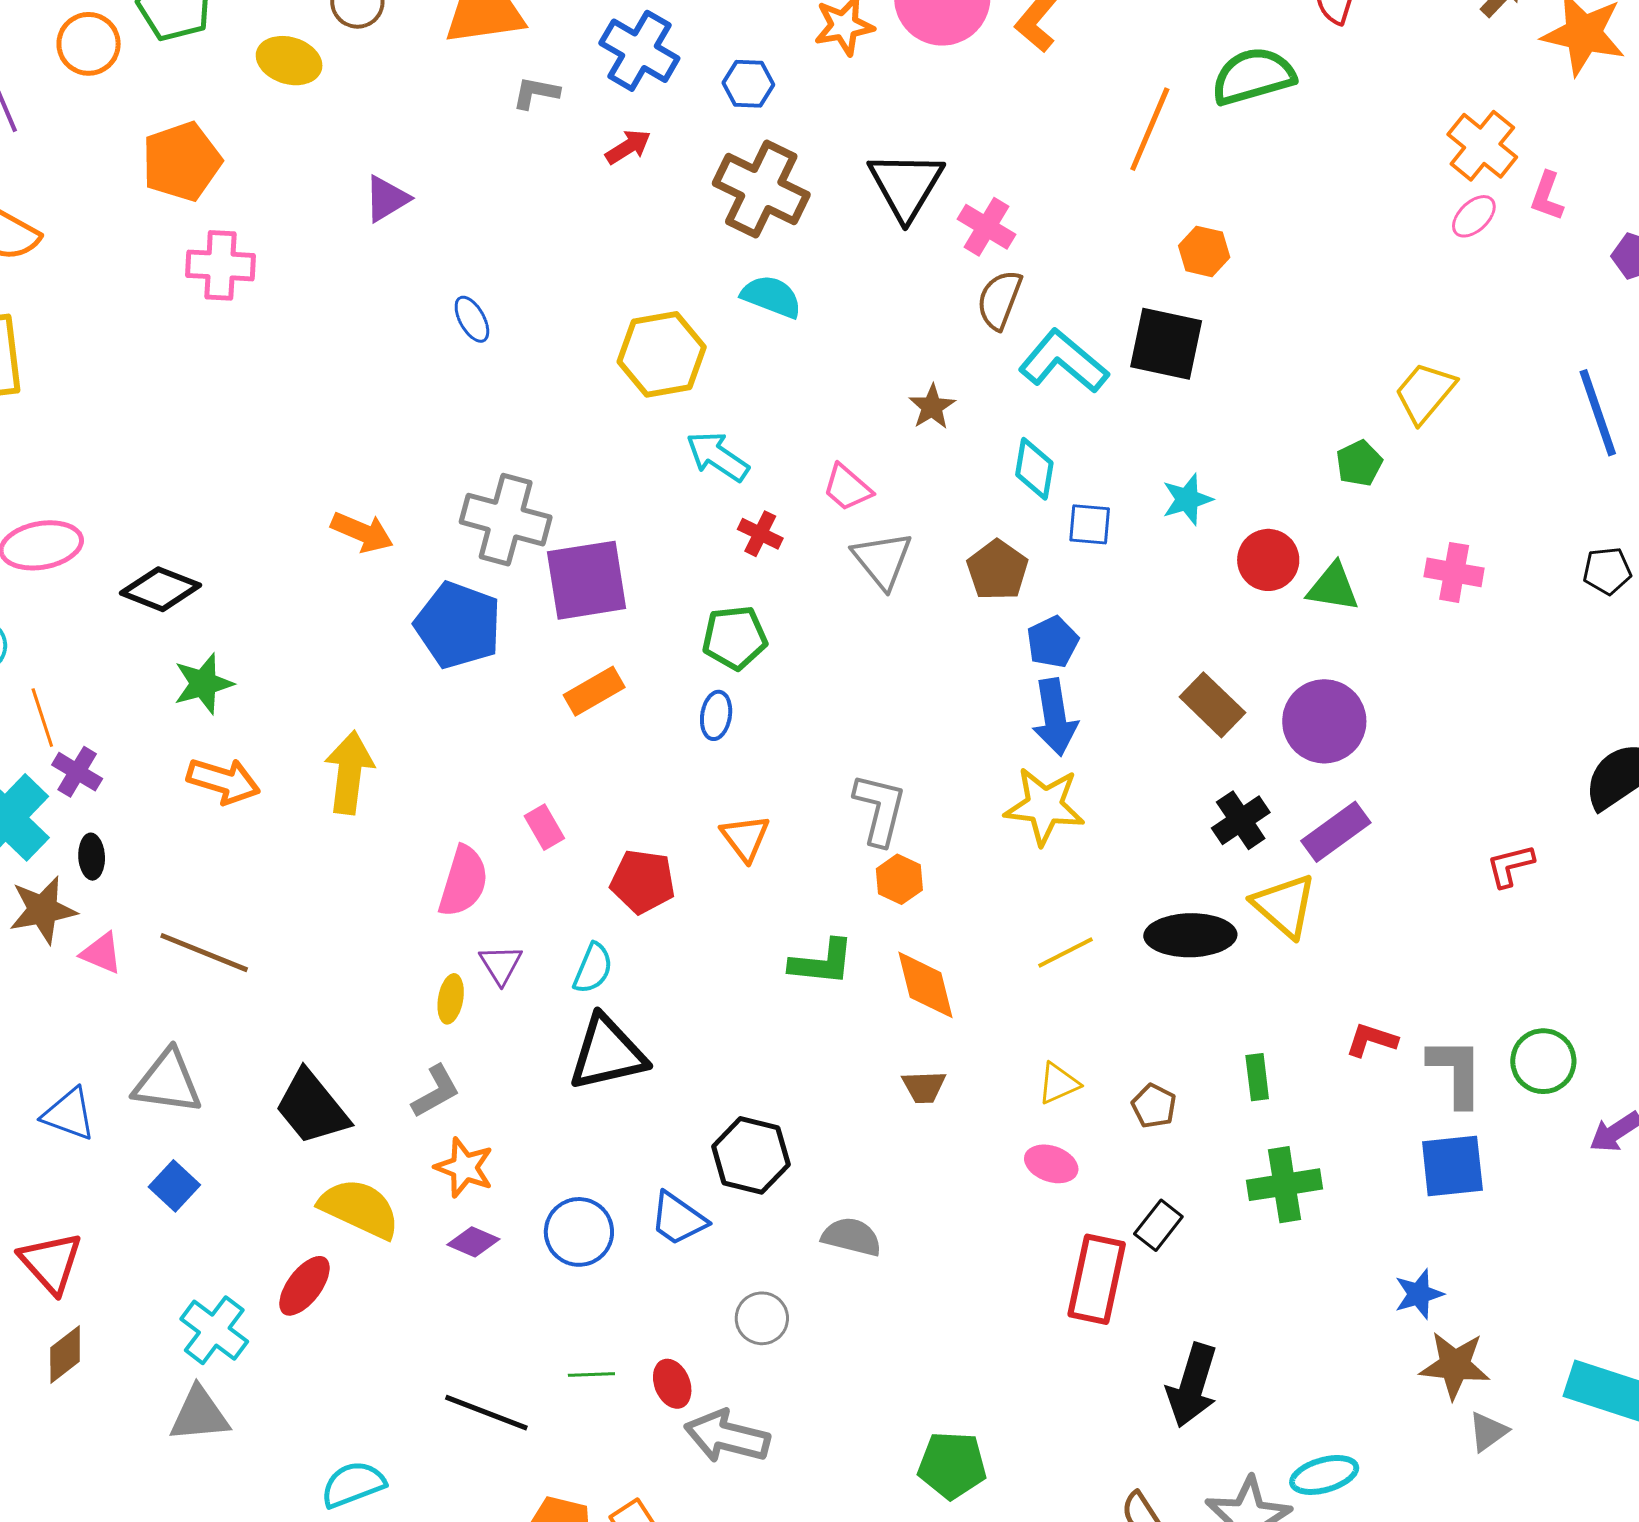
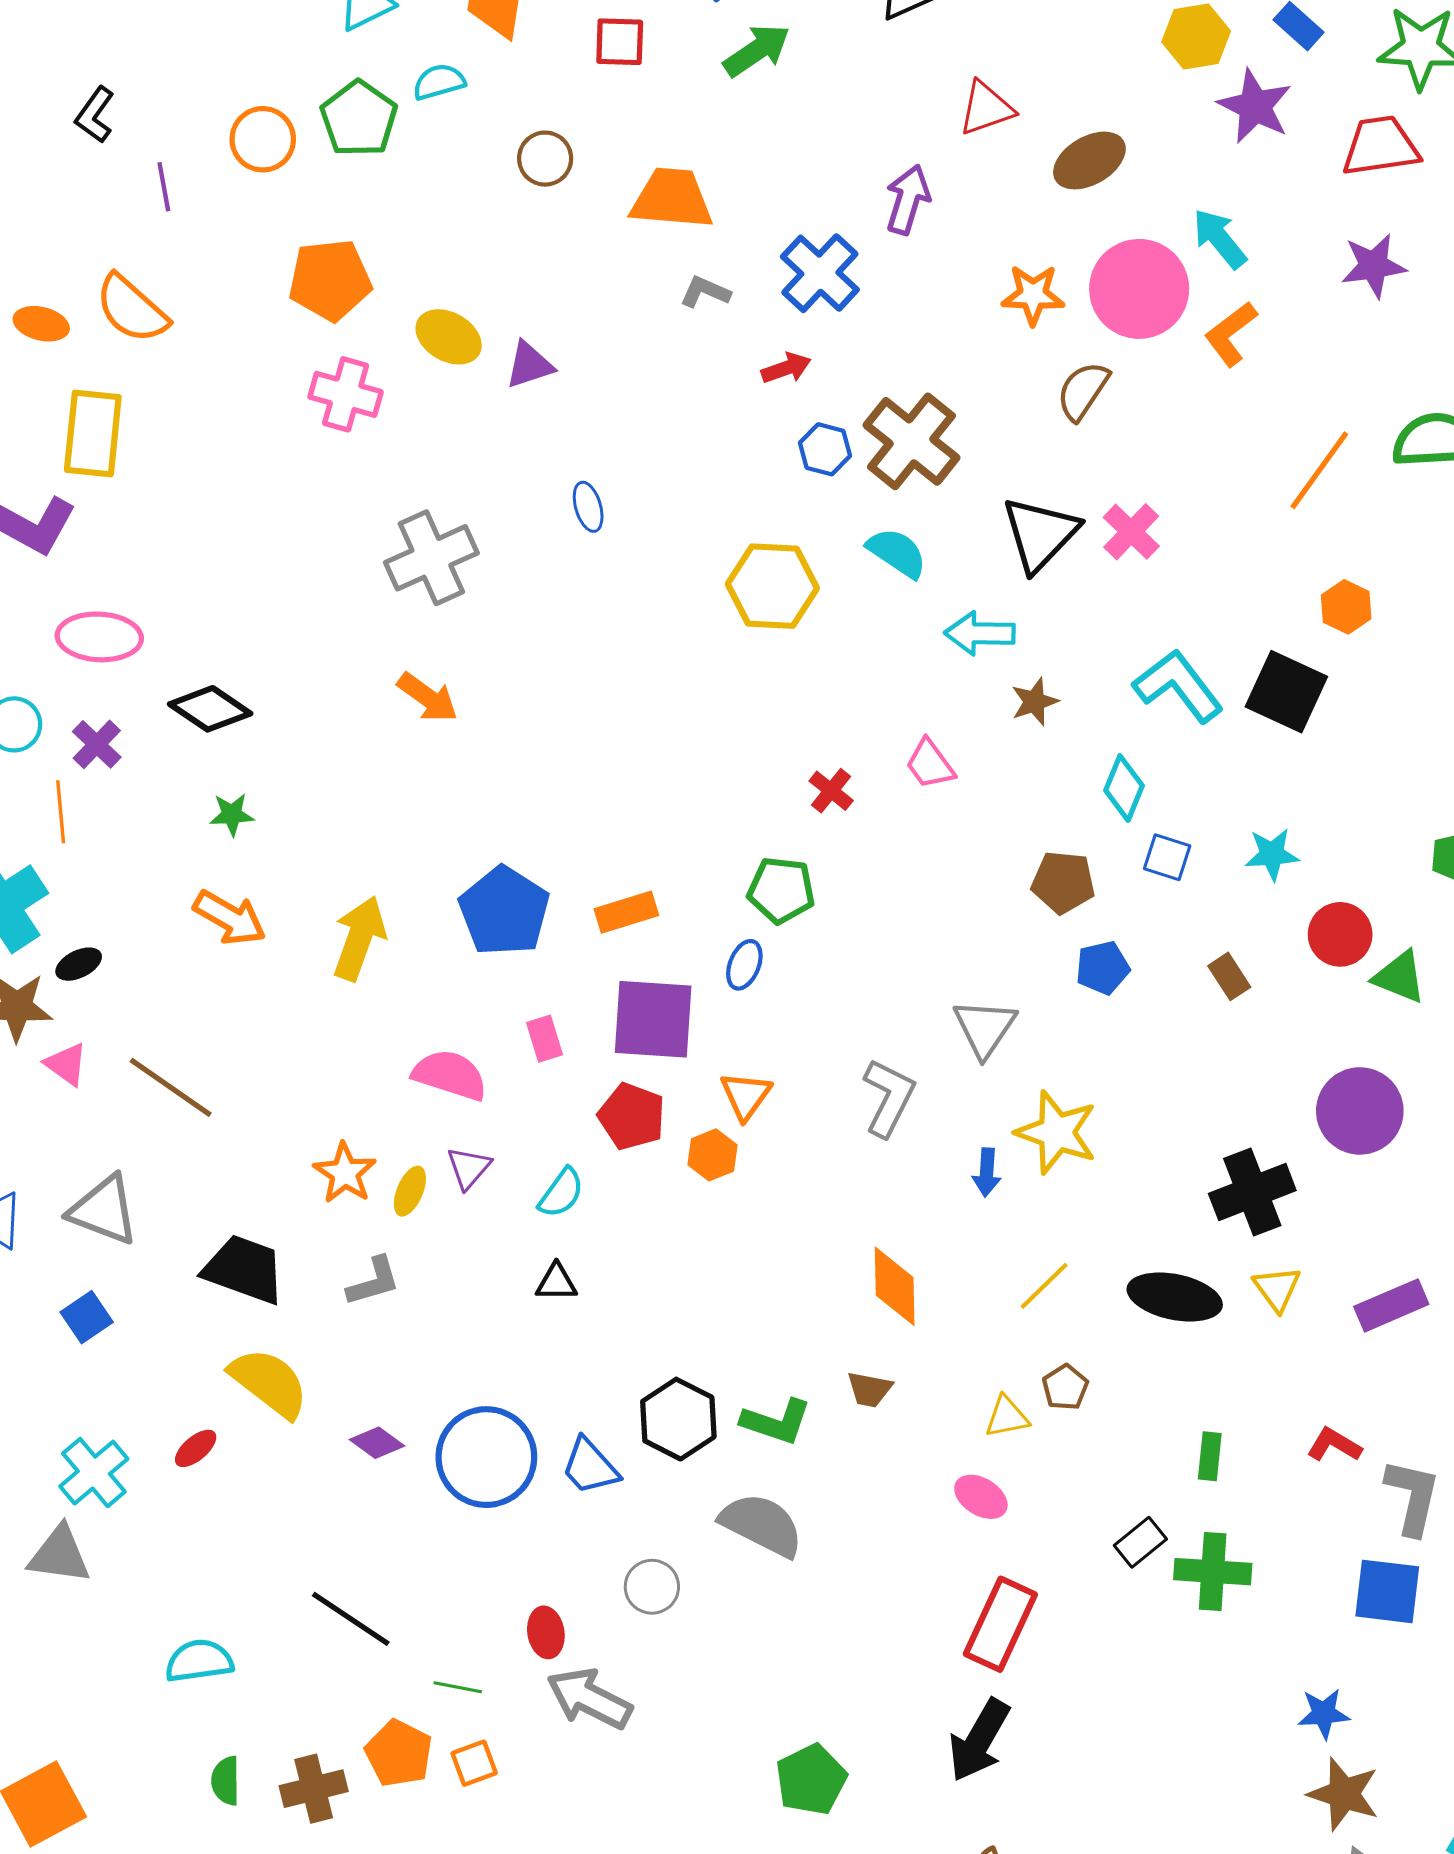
yellow ellipse: (289, 61) -> (449, 337), moved
blue hexagon: (748, 84) -> (825, 449), moved
black triangle: (906, 185) -> (1040, 534), moved
brown semicircle: (1000, 300) -> (1083, 391), moved
cyan arrow: (717, 456) -> (980, 633), moved, turned -46
gray cross: (506, 520) -> (431, 558), moved, turned 38
gray triangle: (882, 560) -> (985, 1028), moved
brown pentagon: (997, 570) -> (1063, 882), turned 30
purple square: (587, 580) -> (653, 1019), moved
blue pentagon: (458, 625) -> (504, 911), moved
green star: (203, 684) -> (232, 814), size x0.7
brown rectangle: (1212, 705) -> (1229, 976), moved, size x0.7
blue arrow: (1055, 717) -> (987, 1172), moved, size x0.6
purple cross: (77, 772) -> (97, 744), moved
black cross: (1241, 820) -> (1252, 1192), size x1.4
purple rectangle: (1336, 832) -> (1391, 1305), moved
black ellipse: (92, 857) -> (79, 964), turned 54
orange hexagon: (899, 879) -> (713, 1155), moved
pink semicircle: (463, 881) -> (450, 1075), turned -102
yellow triangle: (1284, 906) -> (1277, 1289), size x0.7
yellow line: (1066, 953) -> (1044, 1286), turned -30
green L-shape: (822, 962) -> (776, 1422), moved
black triangle: (607, 1053) -> (556, 1282), size x0.5
brown pentagon: (1154, 1106) -> (1065, 1387), moved
black trapezoid: (312, 1108) -> (244, 1269), turned 136
orange star: (464, 1167) -> (345, 1173), moved
black rectangle: (1158, 1225) -> (1140, 1542), moved
blue circle: (579, 1232) -> (486, 1457), size x1.4
gray semicircle: (852, 1237) -> (762, 1525), size x1.4
red ellipse: (304, 1286) -> (196, 1448), size x0.7
green line: (591, 1375) -> (458, 1687), moved
black arrow: (1192, 1385) -> (979, 1740), moved
green pentagon: (952, 1465) -> (811, 1780), turned 30

